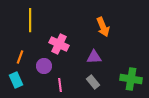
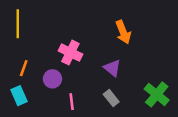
yellow line: (30, 20) -> (18, 24), moved
purple triangle: (94, 57) -> (112, 68), turned 42
green cross: (131, 79) -> (157, 94), turned 30

